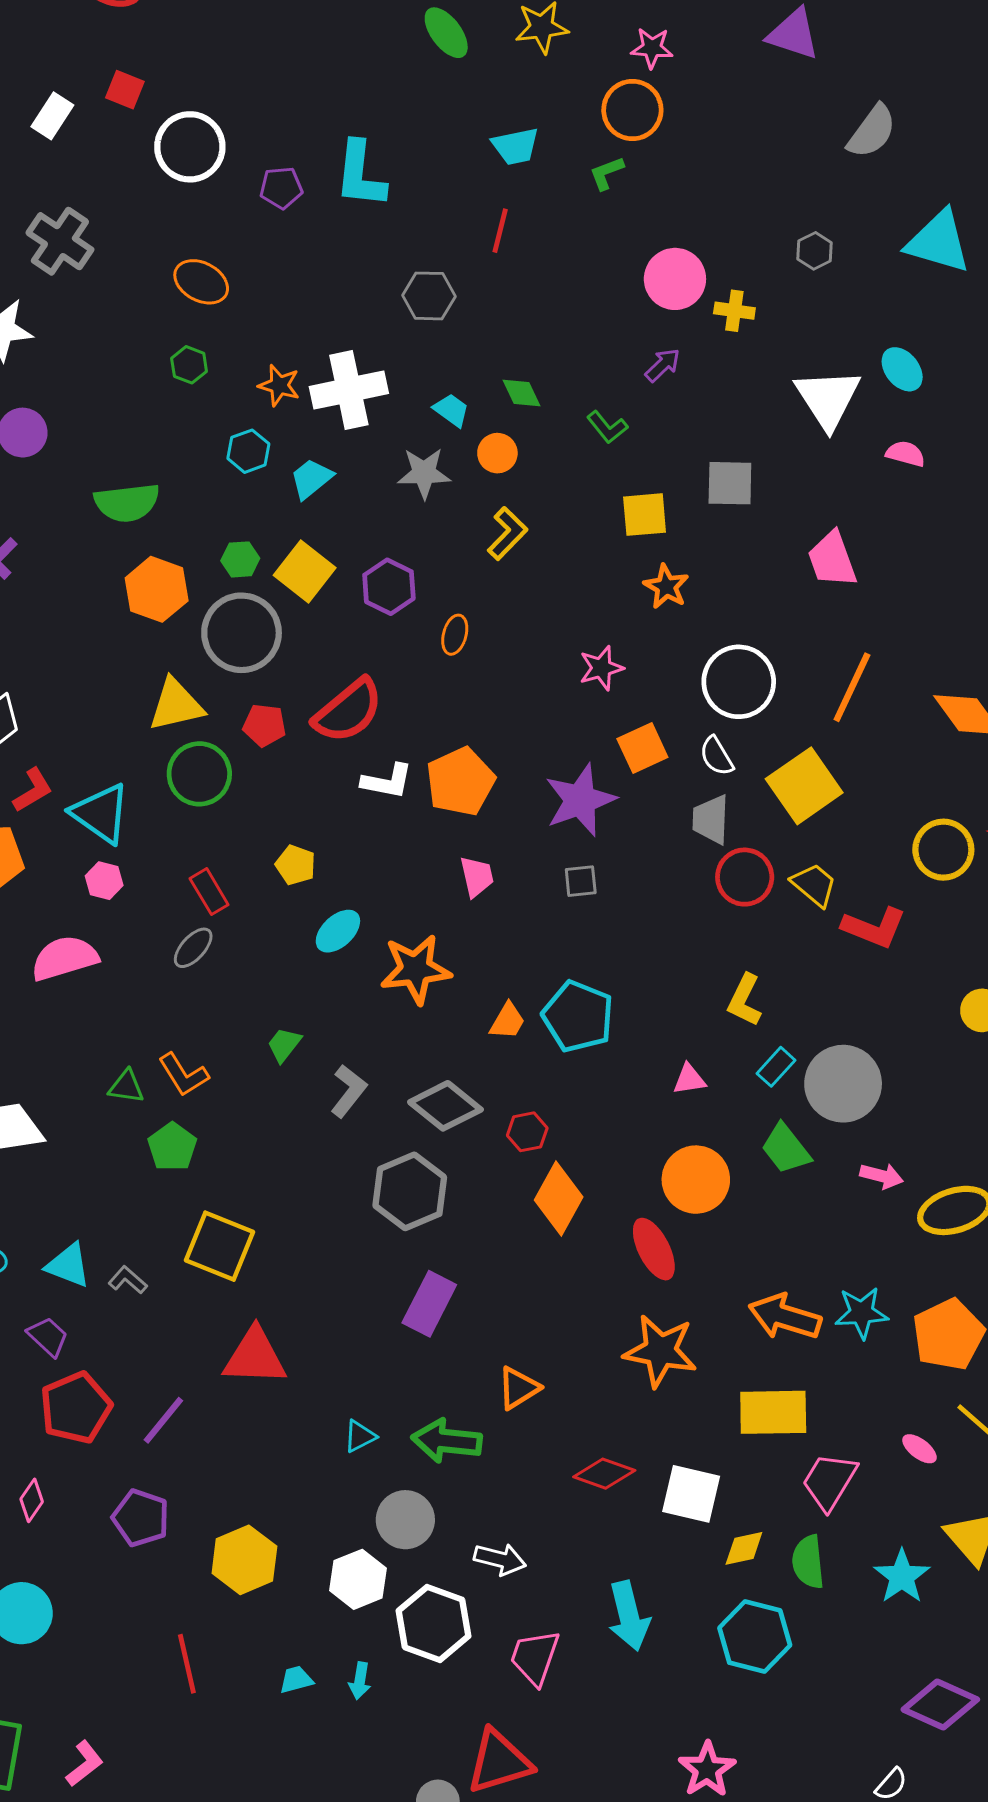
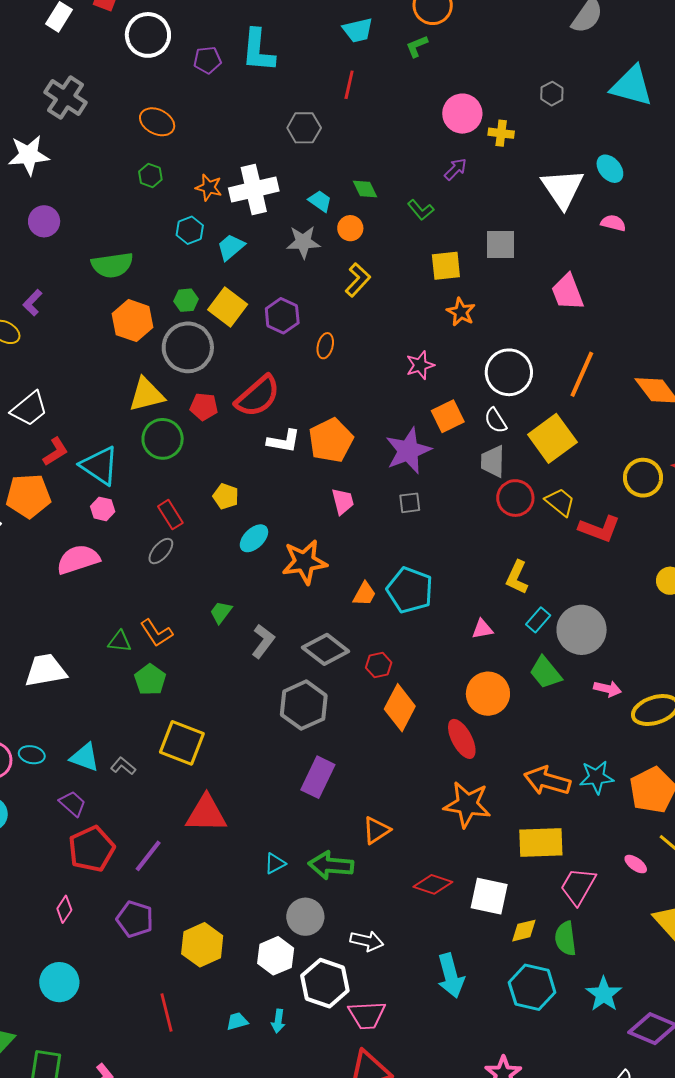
cyan star: (902, 1576) -> (604, 994), moved
pink trapezoid: (535, 1657) -> (367, 1015), moved, turned -111

